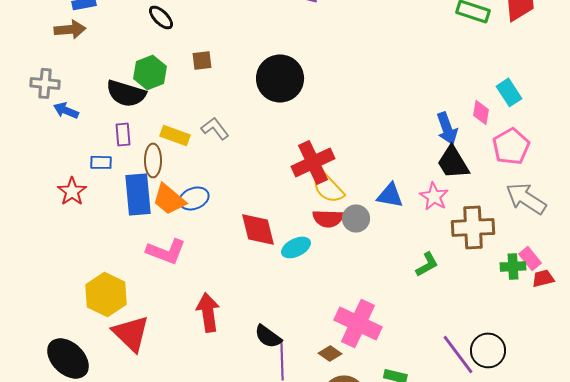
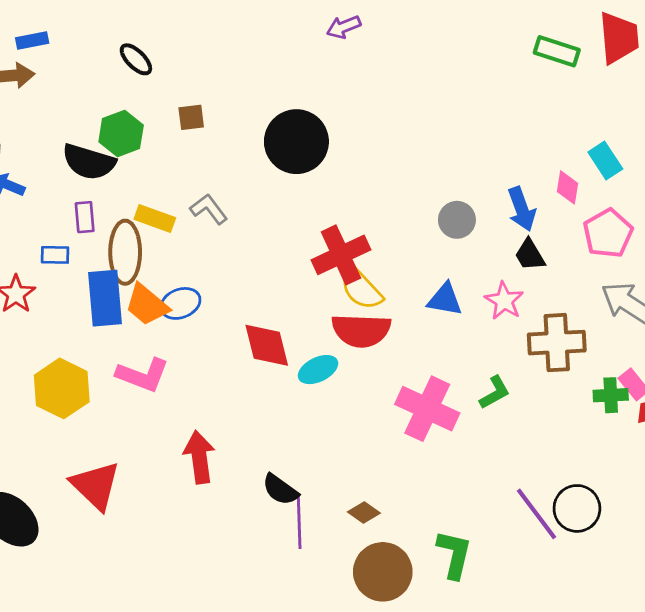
brown ellipse: (153, 160) -> (125, 252), size x1.4
black trapezoid: (453, 162) -> (530, 255), size x0.7
red semicircle: (328, 218) -> (361, 330), size x1.4
gray circle: (356, 218) -> (457, 220), moved
yellow hexagon: (106, 294) -> (62, 388), moved
pink cross: (358, 323) -> (427, 409), moved

